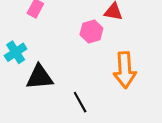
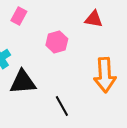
pink hexagon: (91, 31) -> (57, 42), moved

